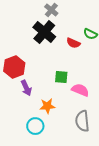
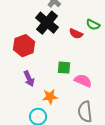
red hexagon: (14, 67) -> (24, 46), moved

